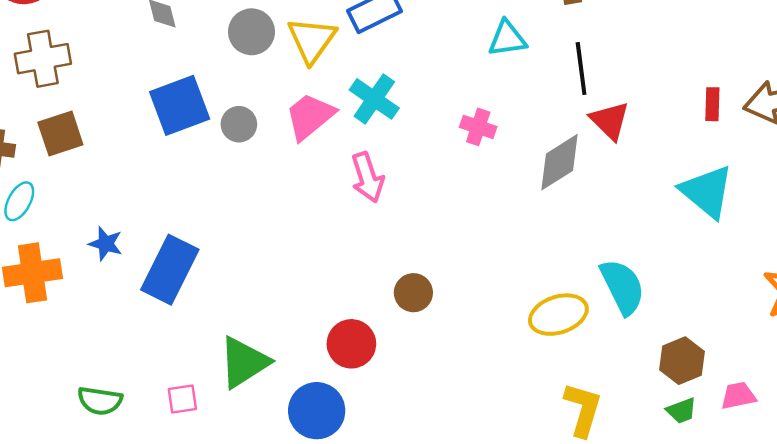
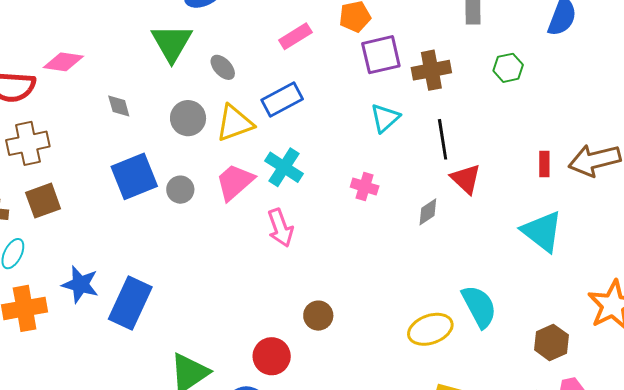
cyan triangle: (507, 39) -> (385, 118), turned -32
yellow triangle: (312, 40) -> (235, 123), turned 36
gray diamond: (560, 162) -> (428, 212), size x0.6
blue star: (106, 244) -> (80, 284), size x1.4
brown hexagon: (682, 361) -> (551, 342), moved

